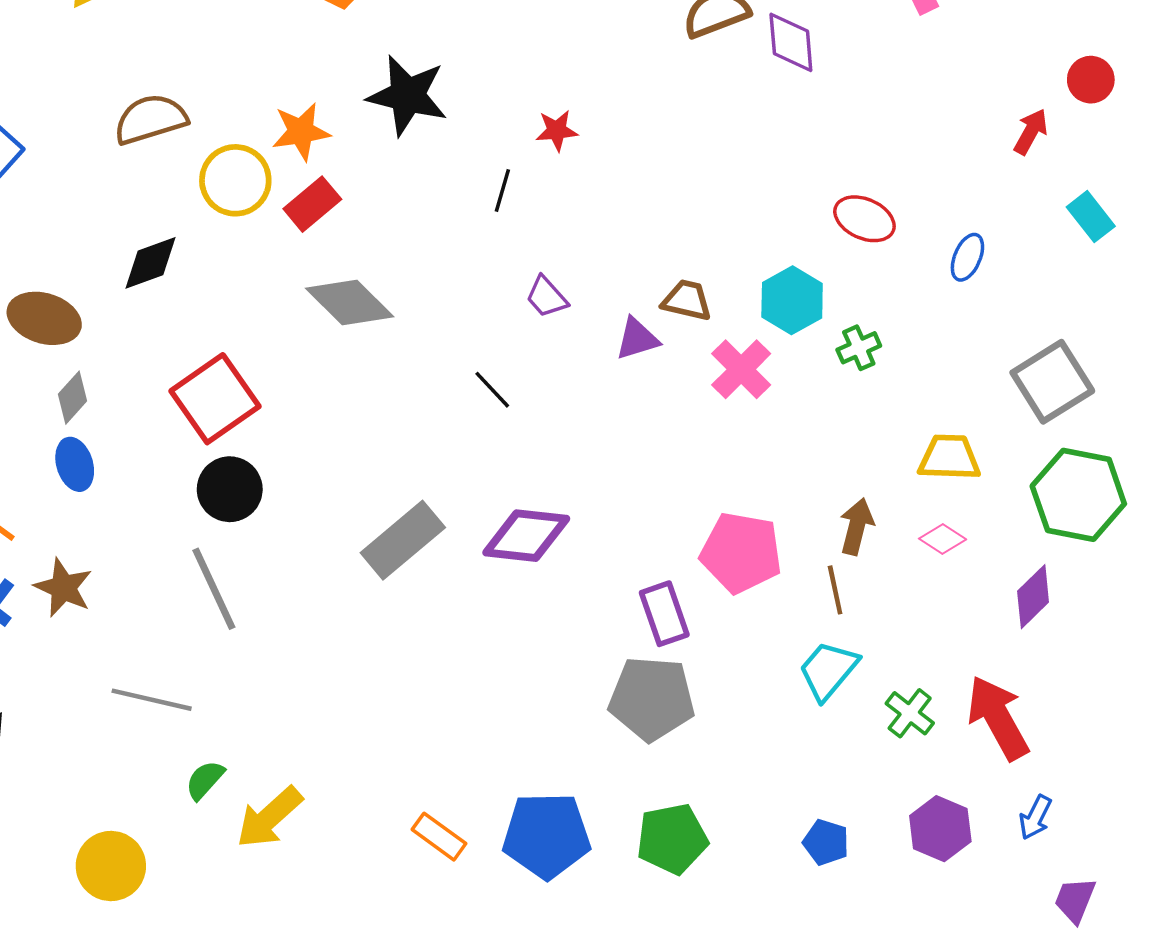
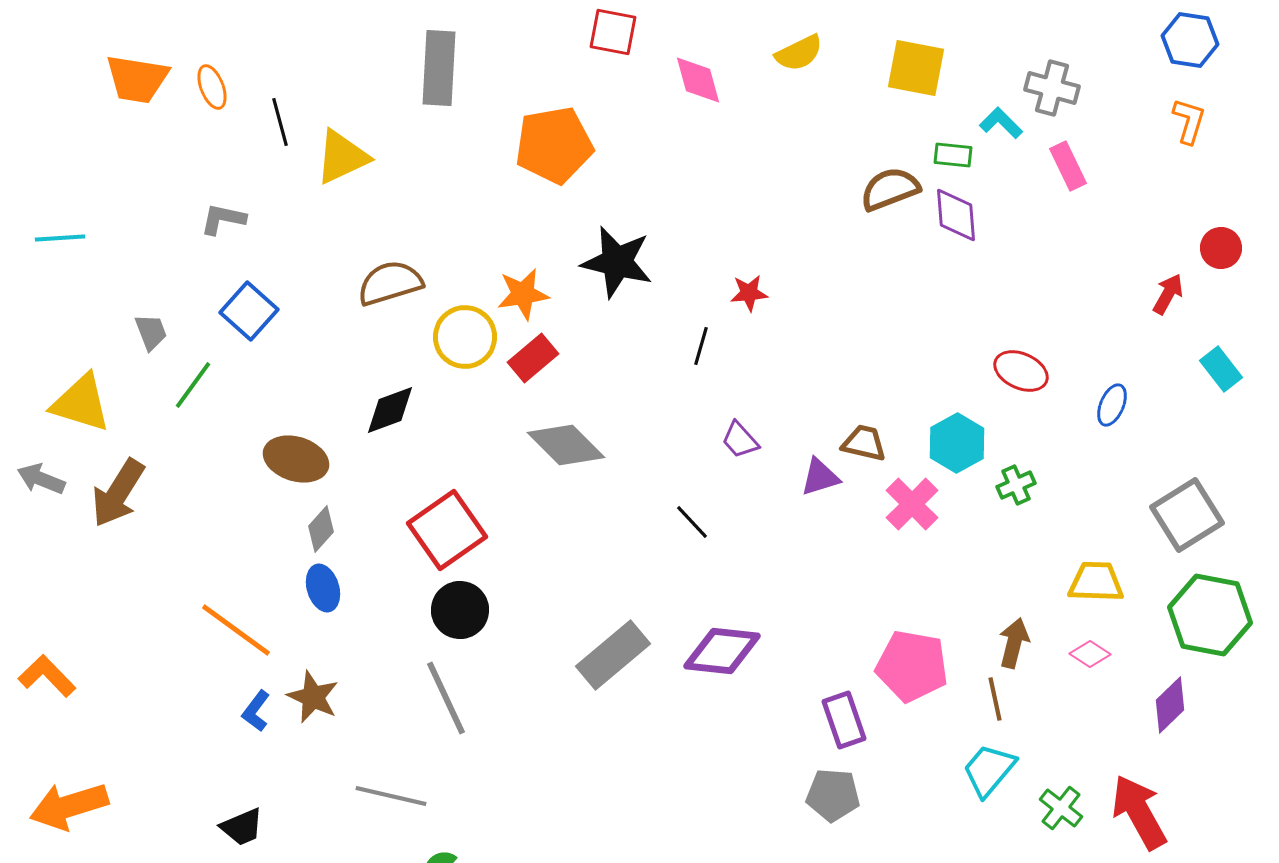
gray pentagon: (652, 699) -> (833, 795), size x0.7

